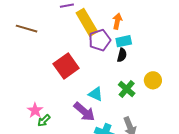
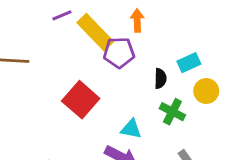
purple pentagon: (100, 40) -> (119, 53), turned 30
cyan rectangle: (124, 41) -> (189, 63), moved
black semicircle: (122, 55) -> (160, 78), moved

